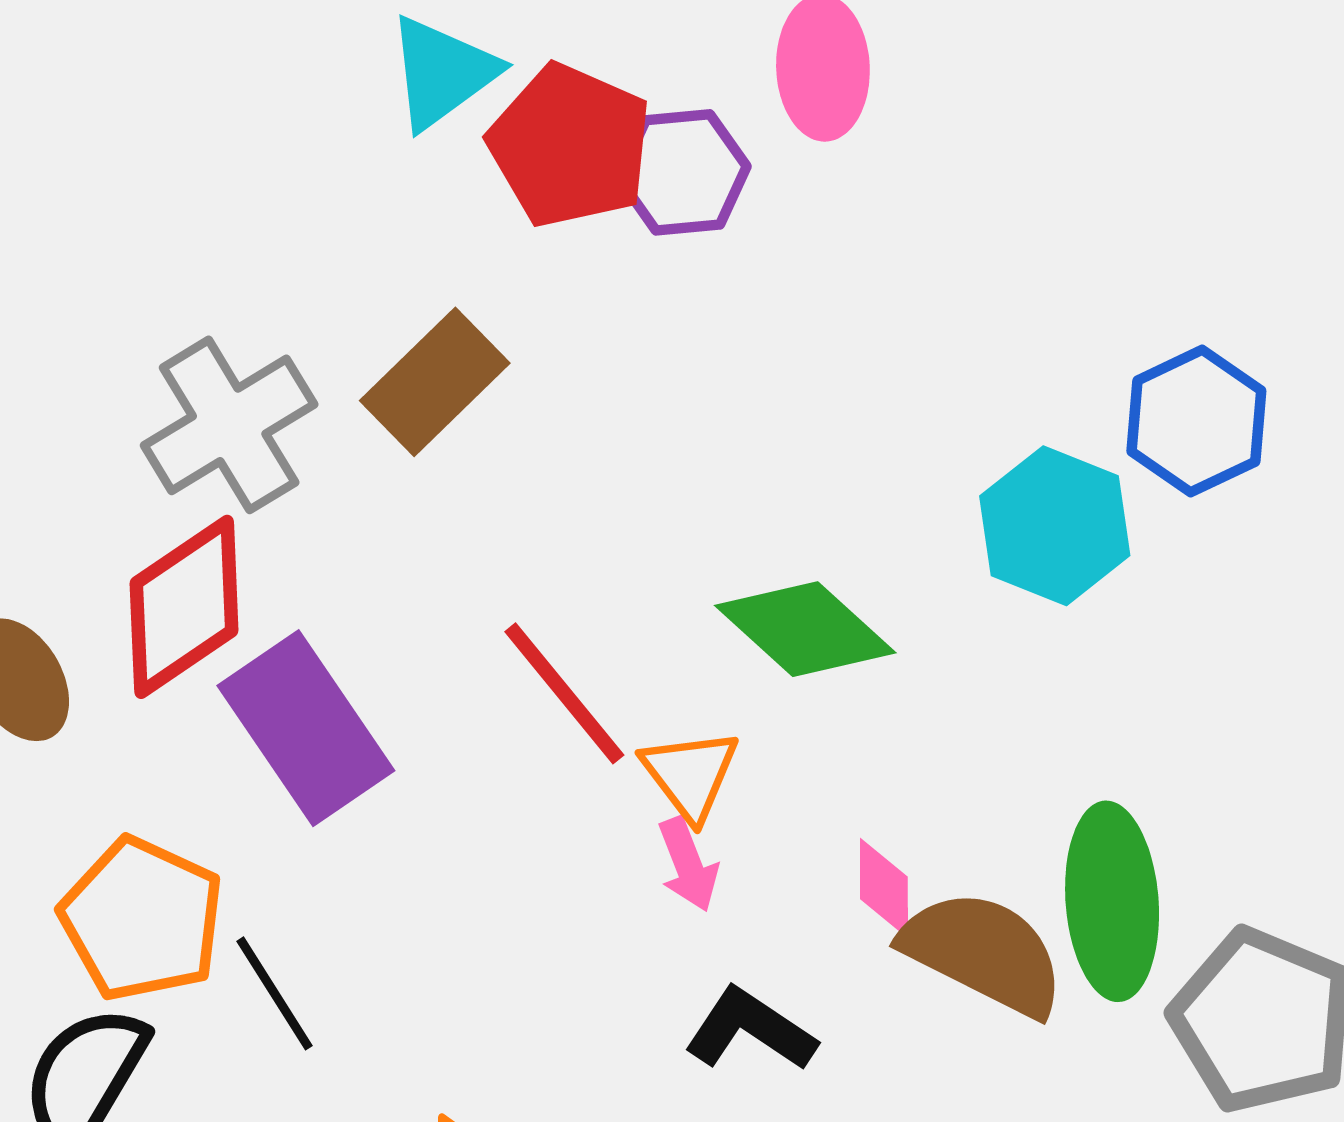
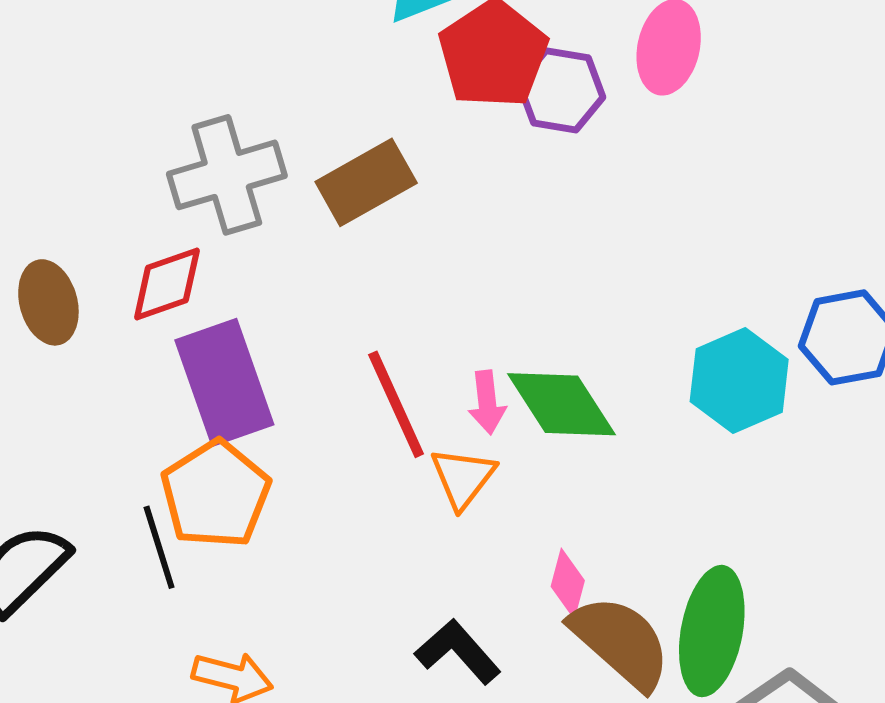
red diamond: (184, 607) -> (167, 284), size x0.7
pink arrow: (688, 864) -> (487, 402), moved
orange pentagon: (142, 919) -> (216, 494), moved

